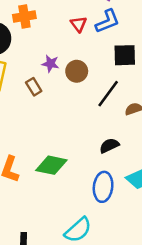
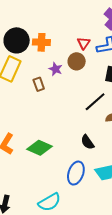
orange cross: (24, 17) -> (41, 42), moved
brown circle: (77, 71) -> (77, 61), moved
black semicircle: (109, 146) -> (87, 142), turned -112

